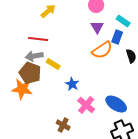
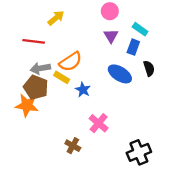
red line: (38, 39) -> (34, 41), moved
orange semicircle: (102, 50) -> (71, 62), moved
blue star: (72, 84) -> (83, 90), moved
blue ellipse: (116, 104) -> (120, 74), moved

